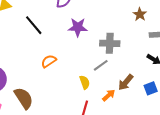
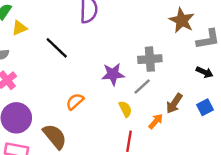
brown star: (140, 14) -> (182, 20), size x1.5
purple star: (78, 27) -> (113, 74), moved
orange semicircle: (49, 61) -> (75, 101), moved

